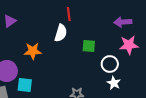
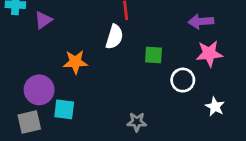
white star: (114, 83) -> (215, 107), moved

